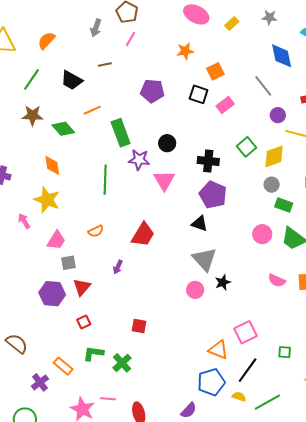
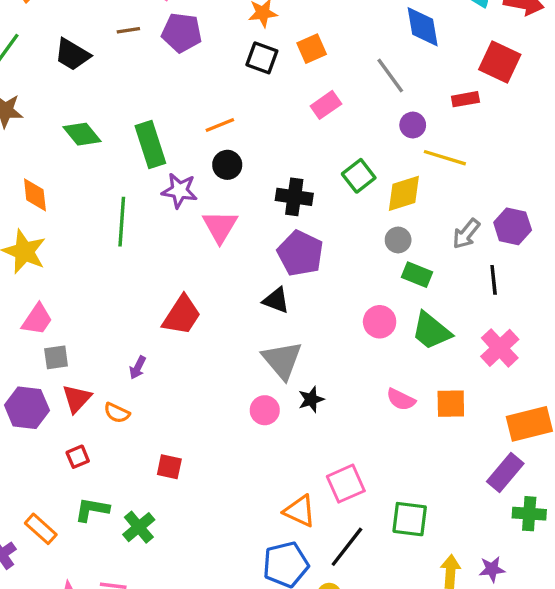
purple pentagon: (152, 91) -> (182, 33), moved
black square: (199, 94) -> (262, 58), moved
orange line: (92, 110) -> (220, 125), moved
green diamond: (63, 129) -> (82, 134), moved
orange semicircle: (96, 231) -> (117, 413), moved, turned 49
green square: (285, 352) -> (410, 519), size x1.6

